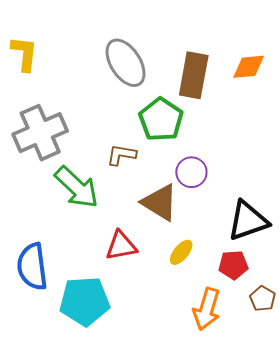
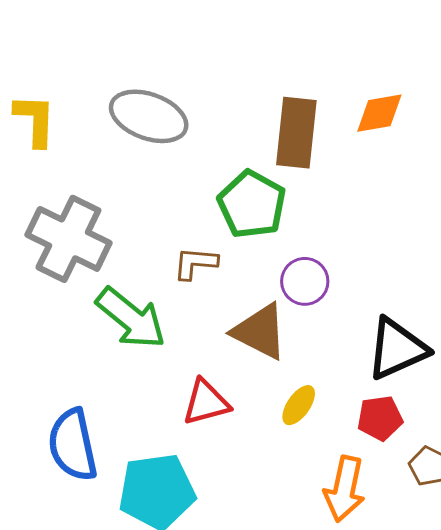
gray ellipse: (126, 63) -> (149, 116), moved, turned -33
gray cross: (40, 133) -> (68, 239), turned -36

